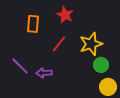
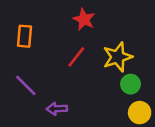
orange rectangle: (33, 24) -> (24, 36), moved
purple arrow: (44, 73) -> (57, 109), moved

